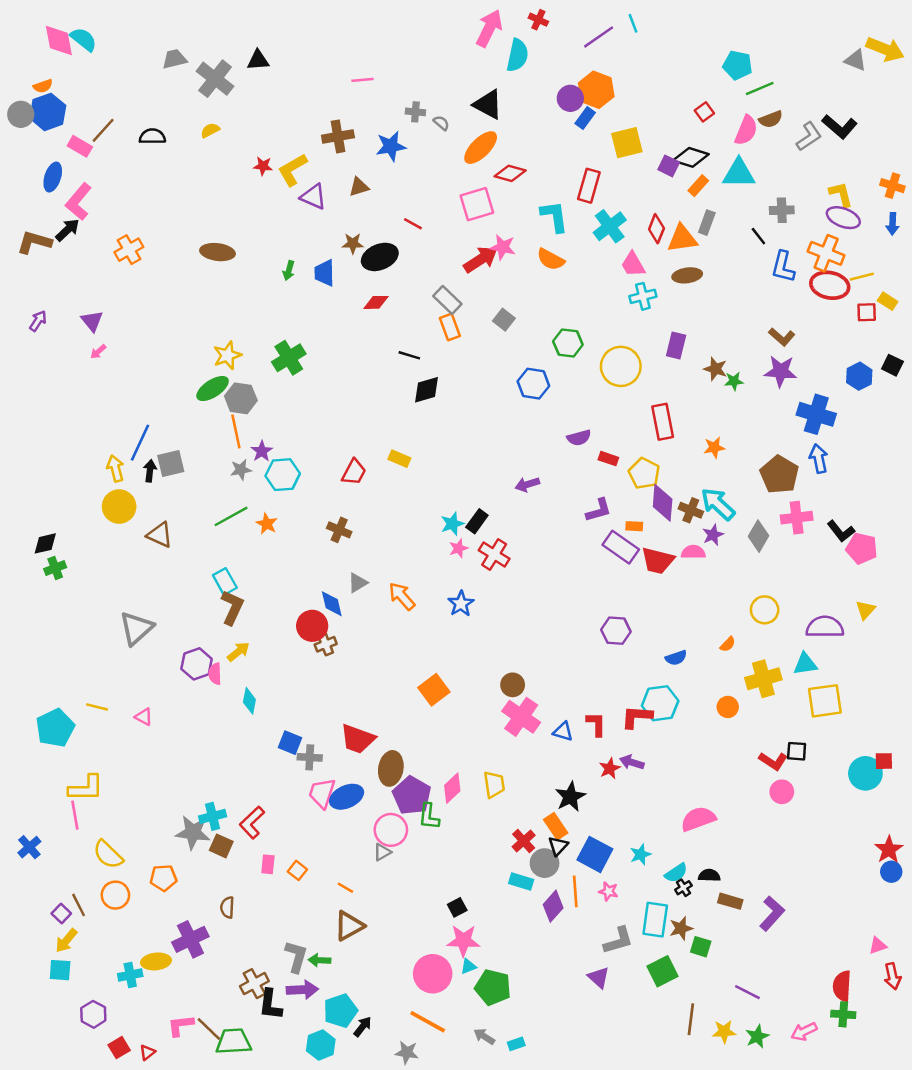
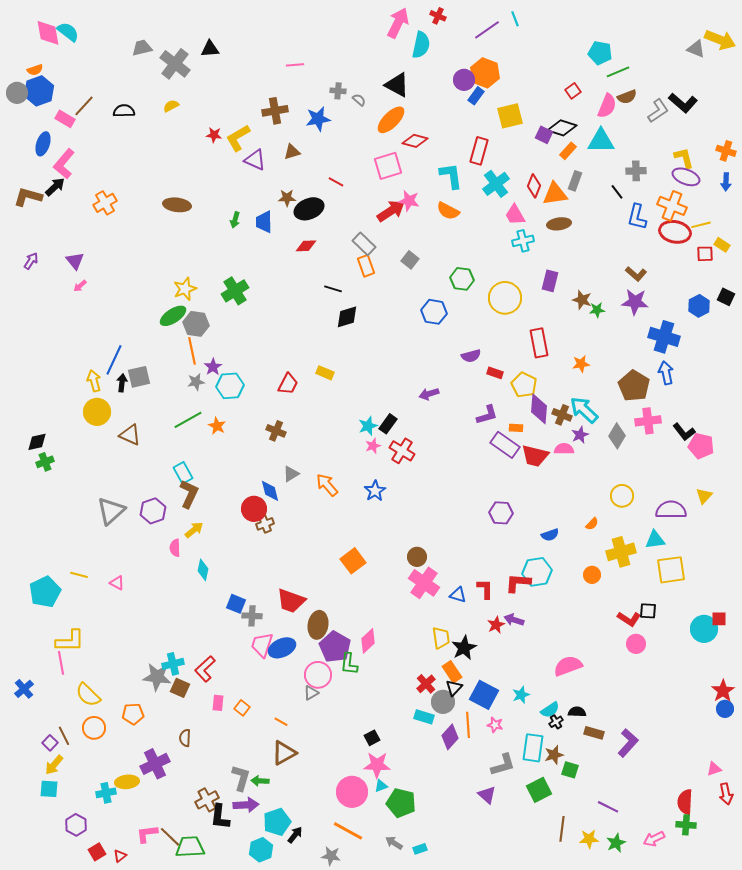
purple hexagon: (197, 664) -> (153, 511), moved
yellow trapezoid: (494, 784) -> (441, 638), moved

